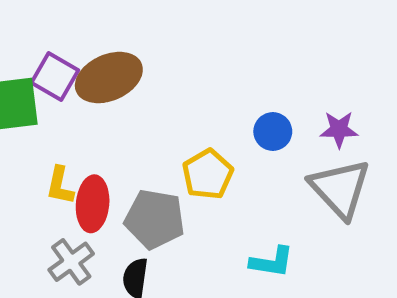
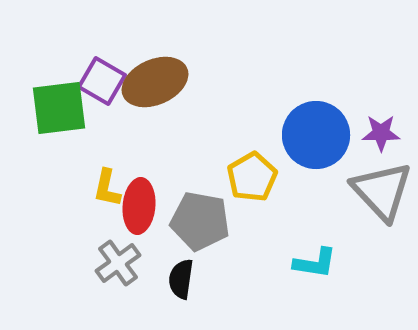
blue circle: (273, 132) -> (316, 135), size x1.8

